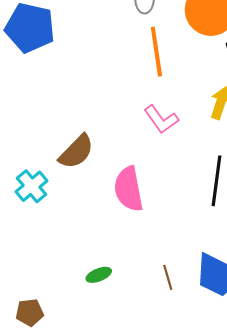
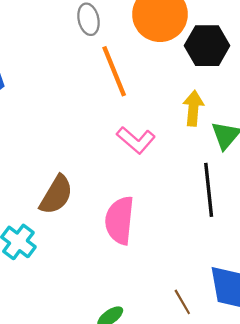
pink semicircle: (129, 189) -> (120, 220), turned 30

